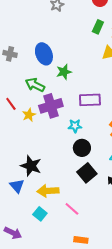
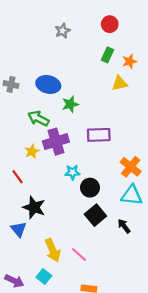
blue ellipse: (44, 54) -> (48, 84), turned -55
red line: (11, 104) -> (18, 177), moved
cyan star: (75, 126) -> (72, 172), moved
yellow arrow: (48, 191) -> (53, 250), moved, turned -110
cyan square: (40, 214) -> (44, 276), moved

